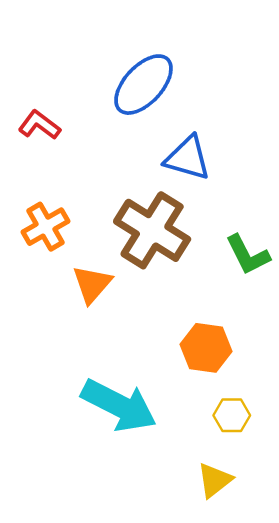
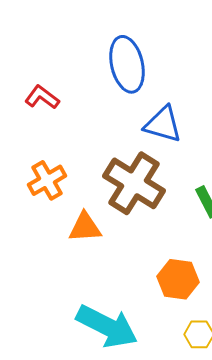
blue ellipse: (143, 85) -> (127, 64), turned -56
orange triangle: (92, 284) -> (85, 227), turned 45

